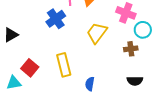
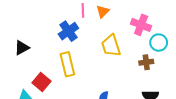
yellow trapezoid: (97, 33) -> (111, 46), turned -55
yellow rectangle: (64, 65) -> (67, 64), moved

